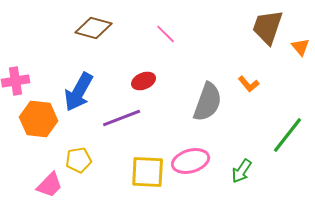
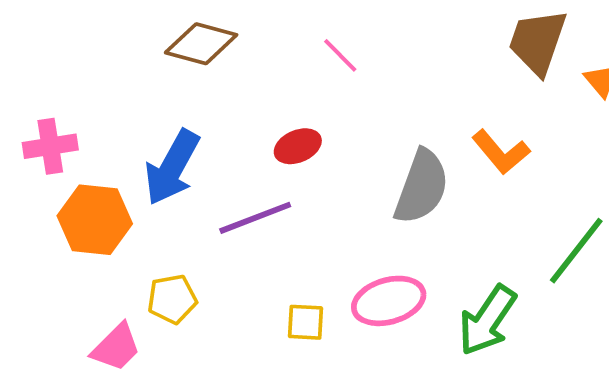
orange L-shape: (249, 84) -> (501, 152), size x1.4
green arrow: (242, 171) -> (487, 320), size x1.5
yellow square: (148, 172) -> (306, 322), size x0.6

